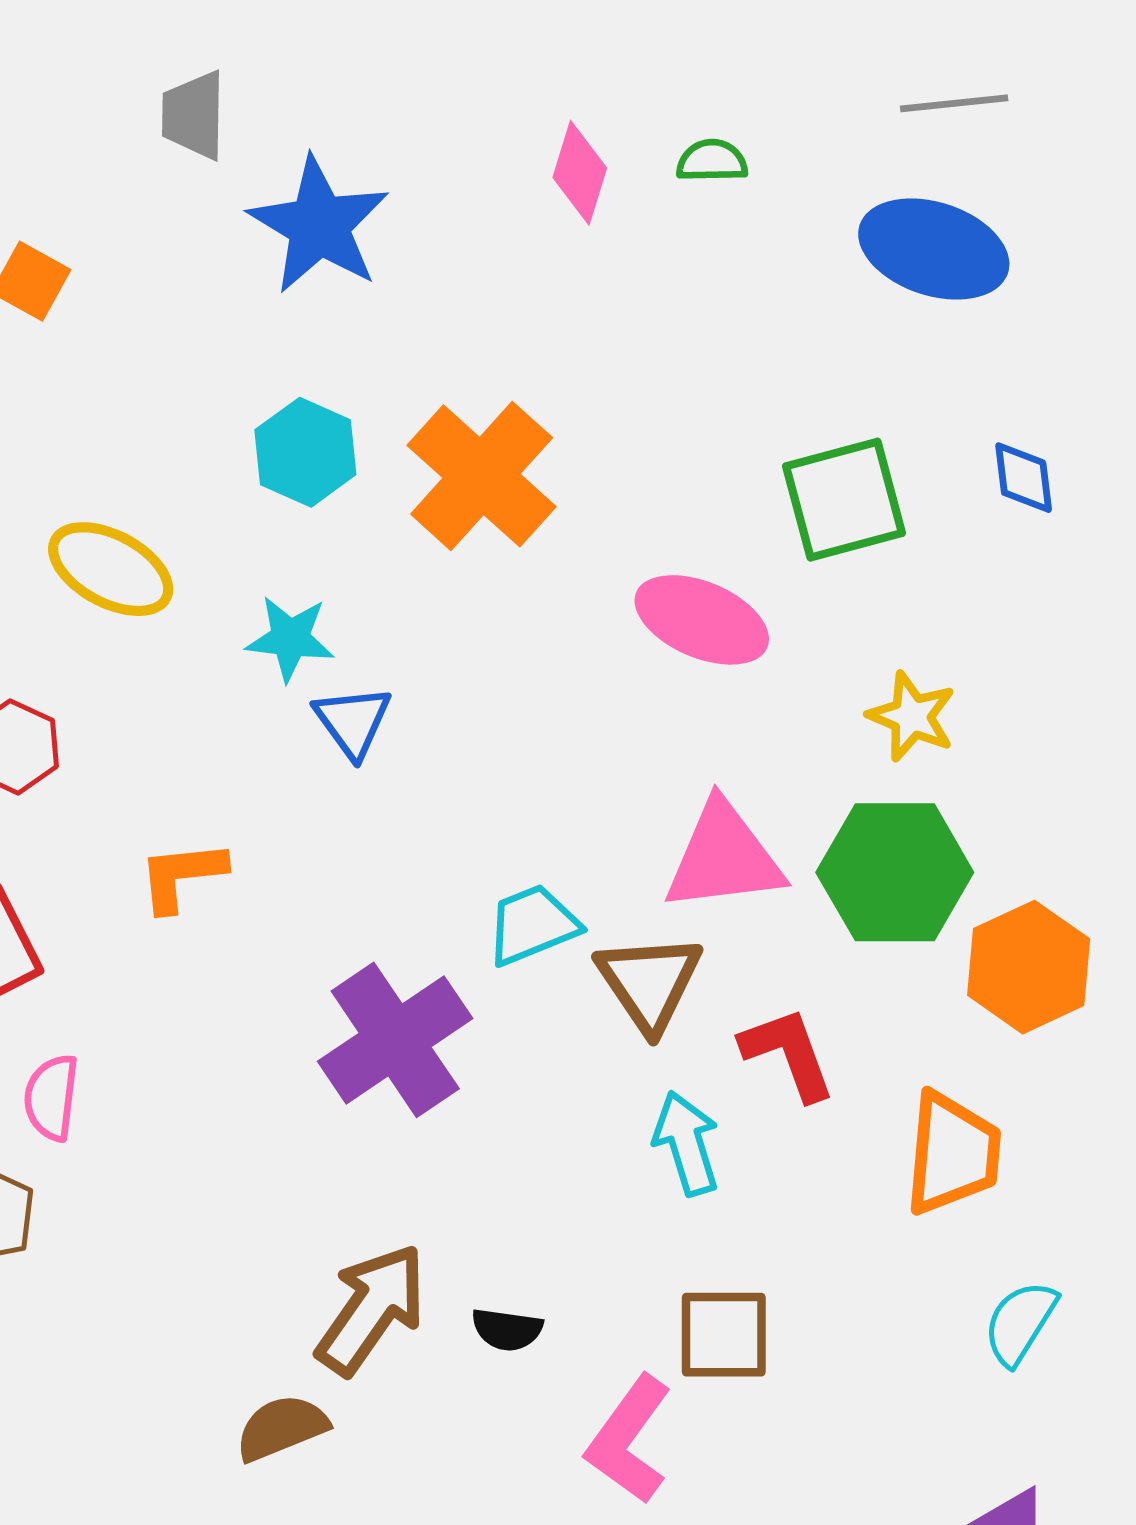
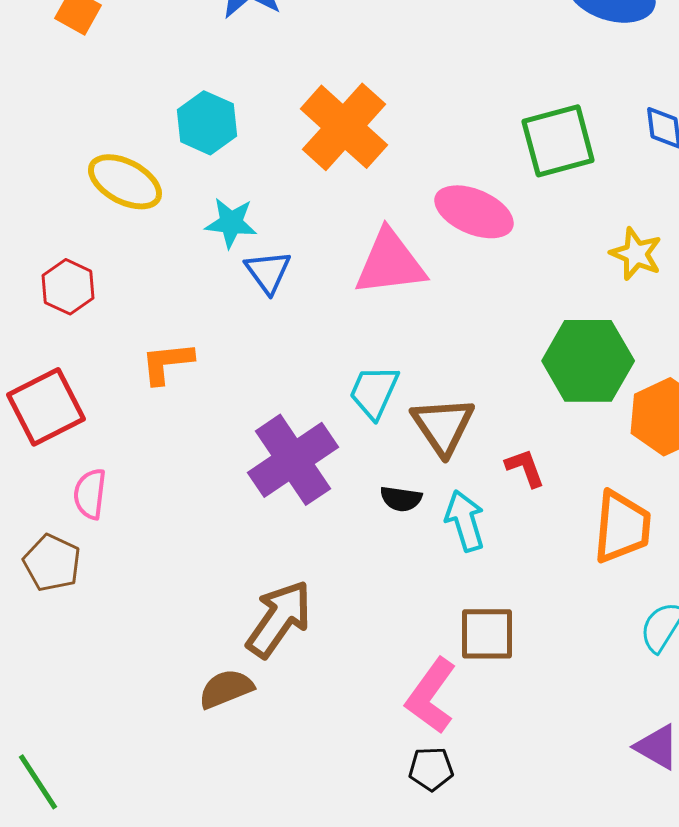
cyan hexagon: (305, 452) -> (207, 123), moved
yellow star: (912, 716) -> (636, 254), moved
pink triangle: (724, 857) -> (390, 263), moved
cyan trapezoid: (532, 925) -> (374, 392), turned -44
red L-shape: (788, 1053) -> (525, 468), size x0.7
black semicircle: (507, 1330) -> (401, 499), moved

